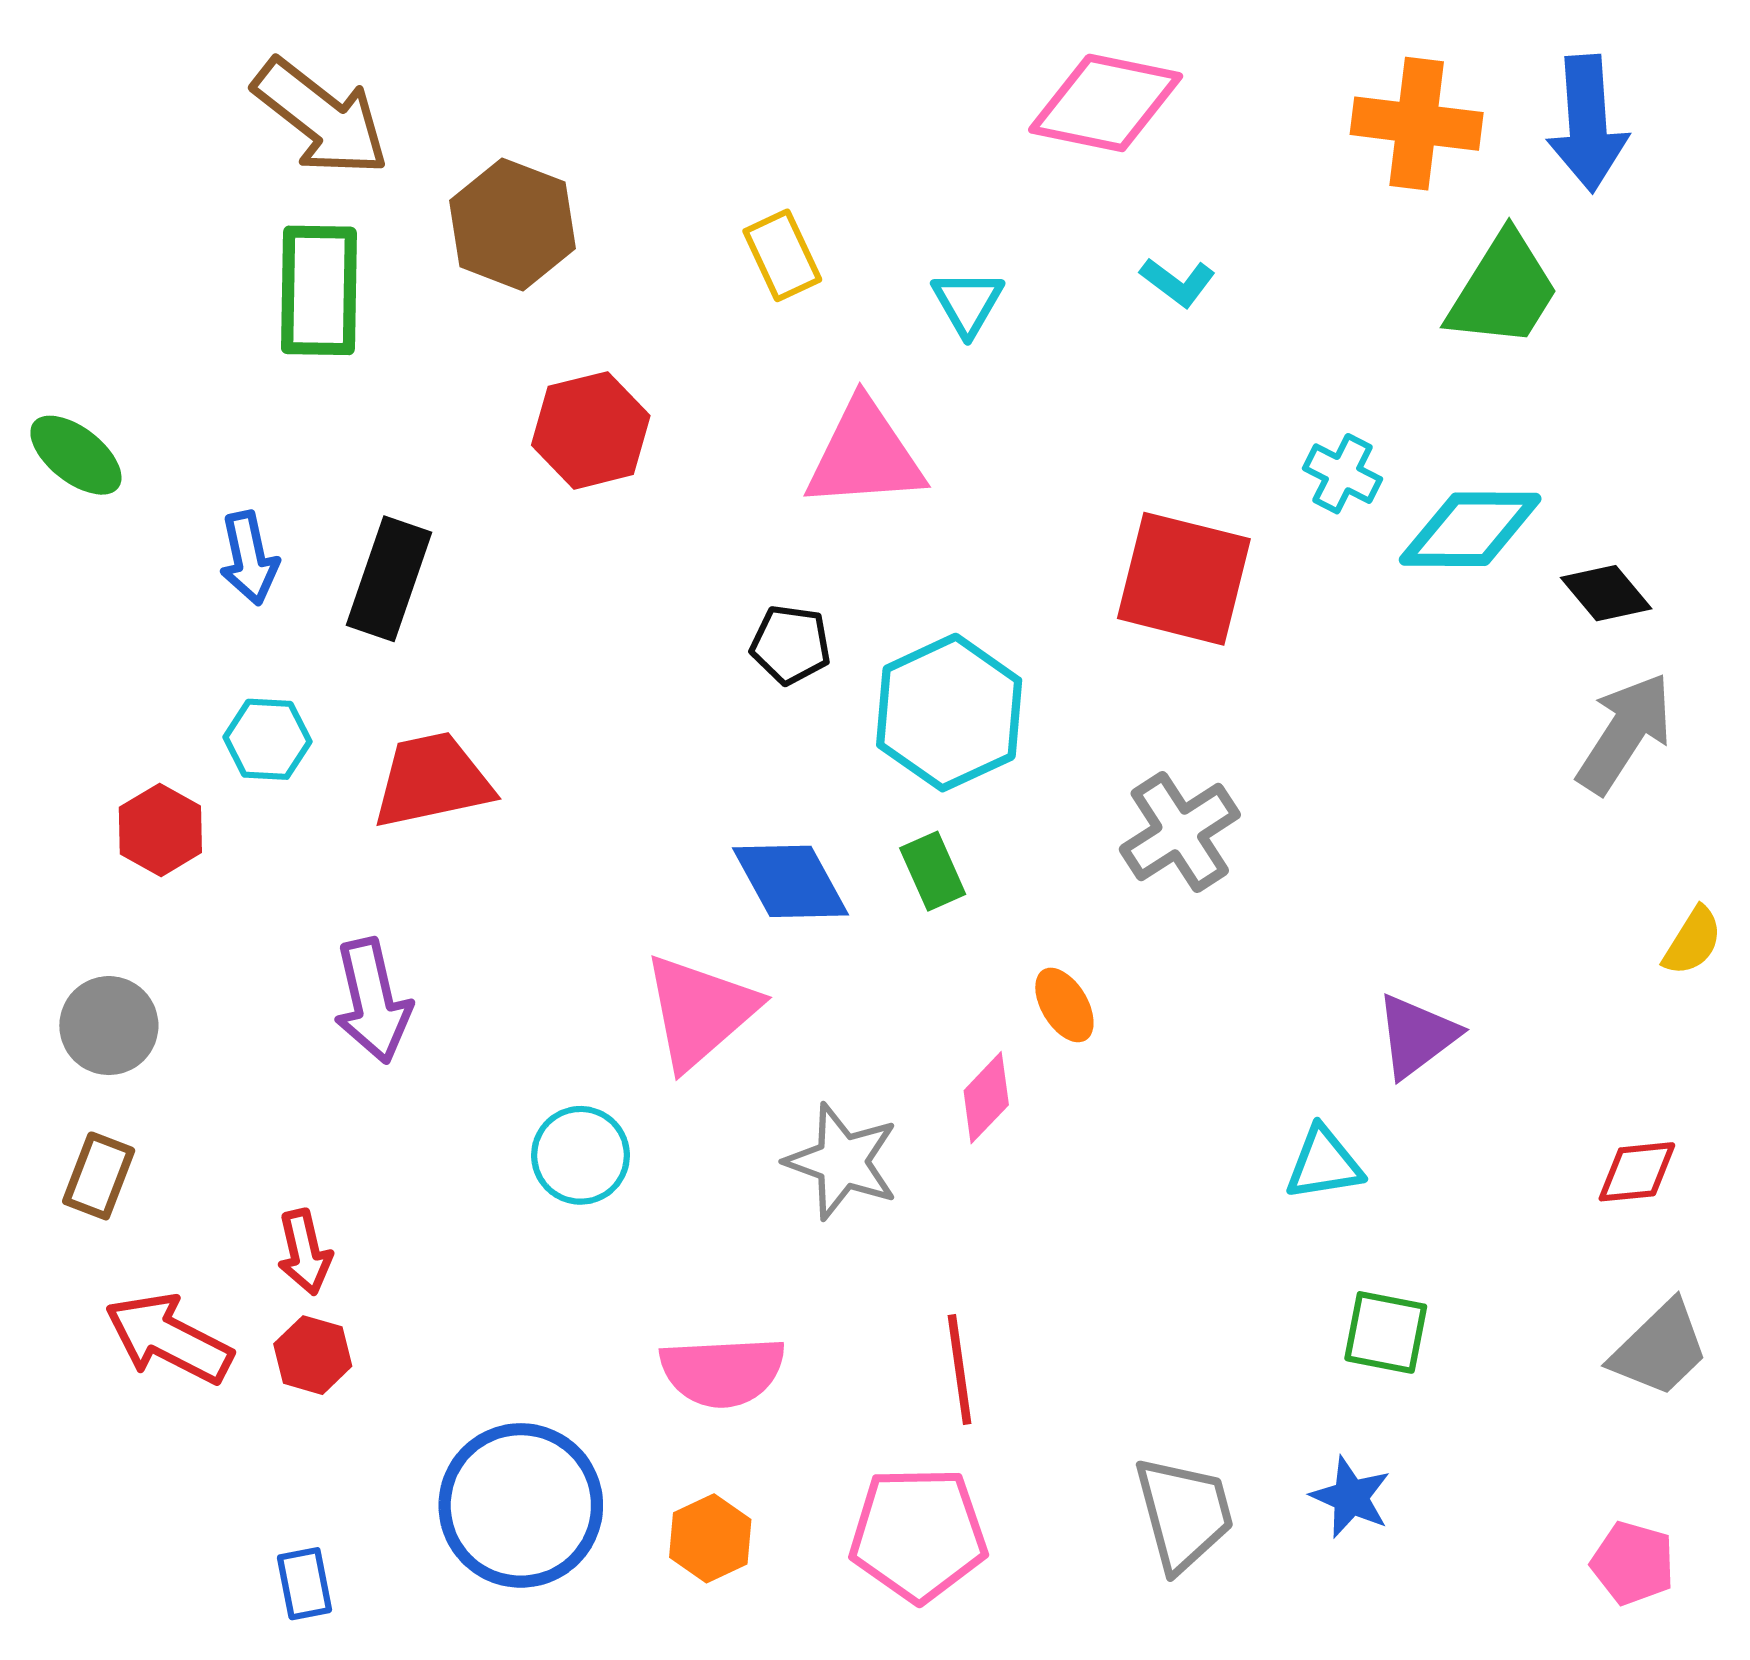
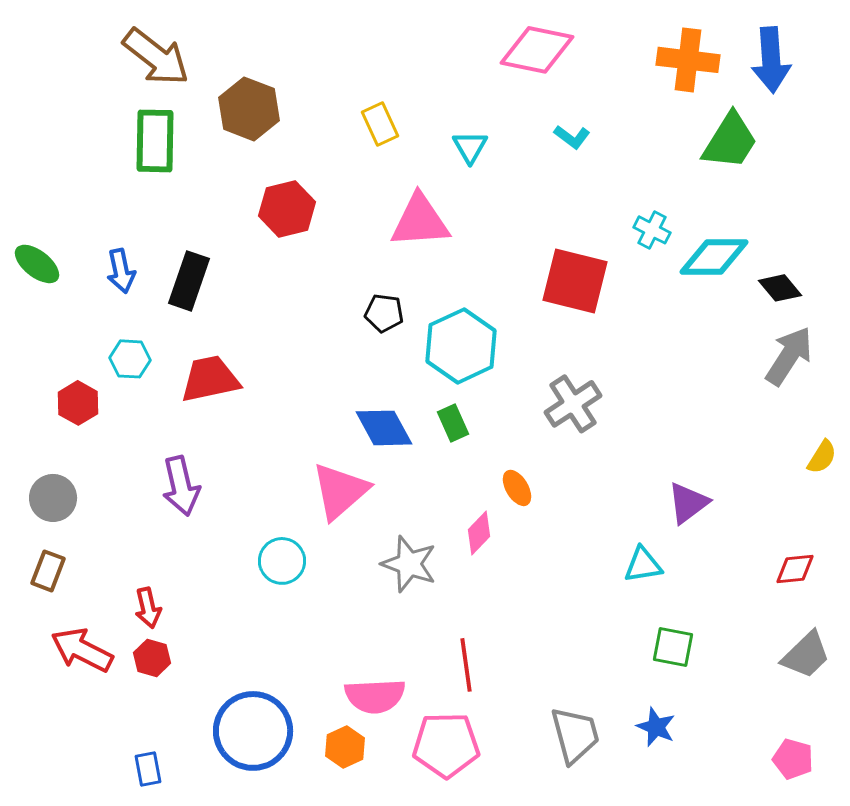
green ellipse: (76, 455) -> (37, 264), moved
pink semicircle: (723, 1372) -> (375, 696), moved

